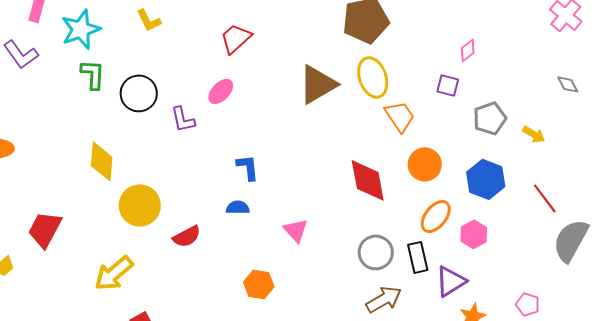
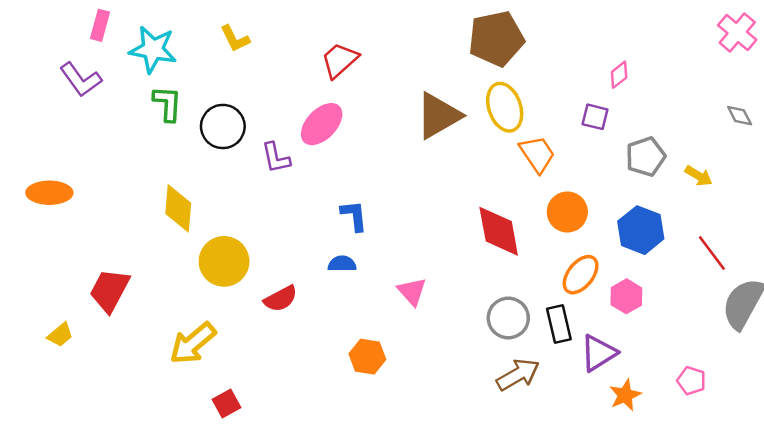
cyan star: (81, 29) -> (153, 49), turned 30
pink ellipse: (221, 91) -> (322, 124), size x1.4

